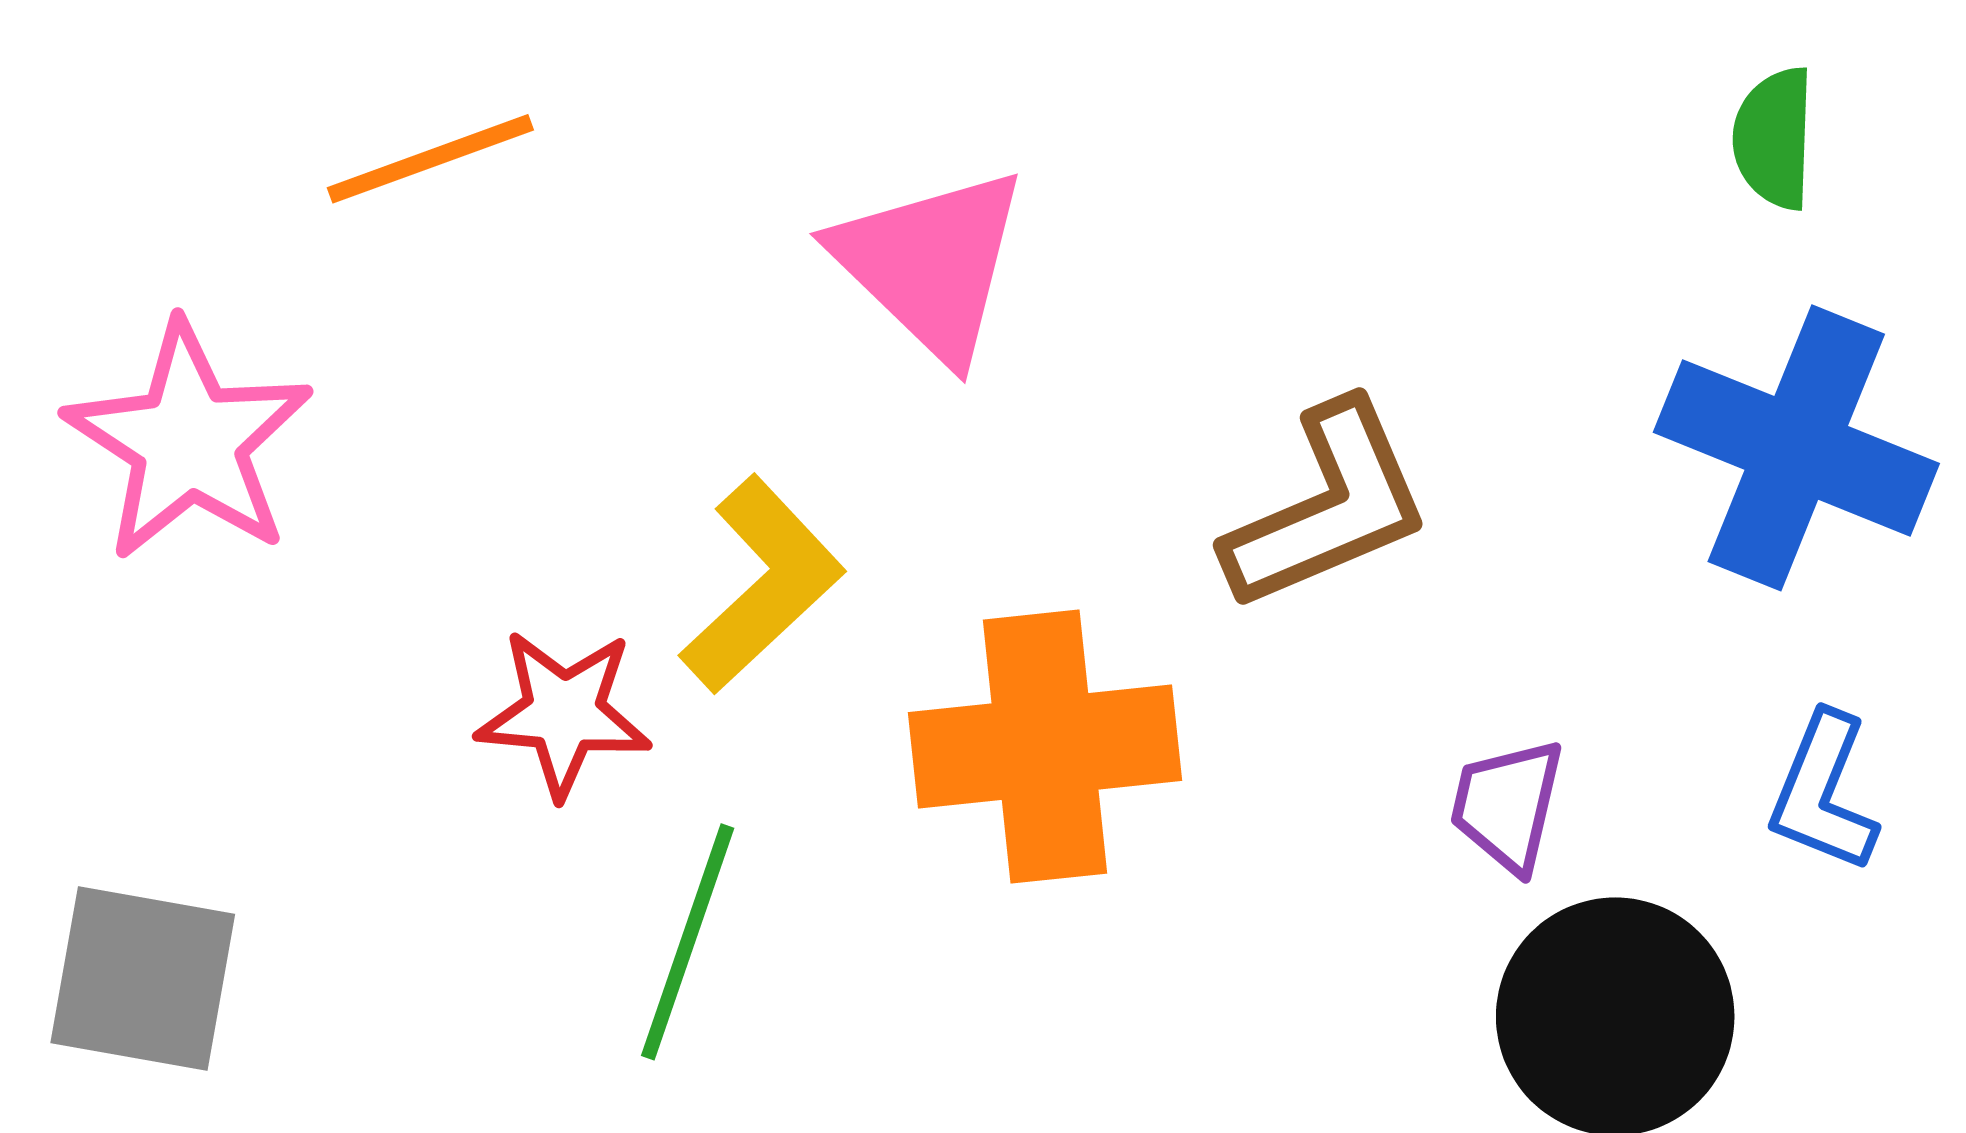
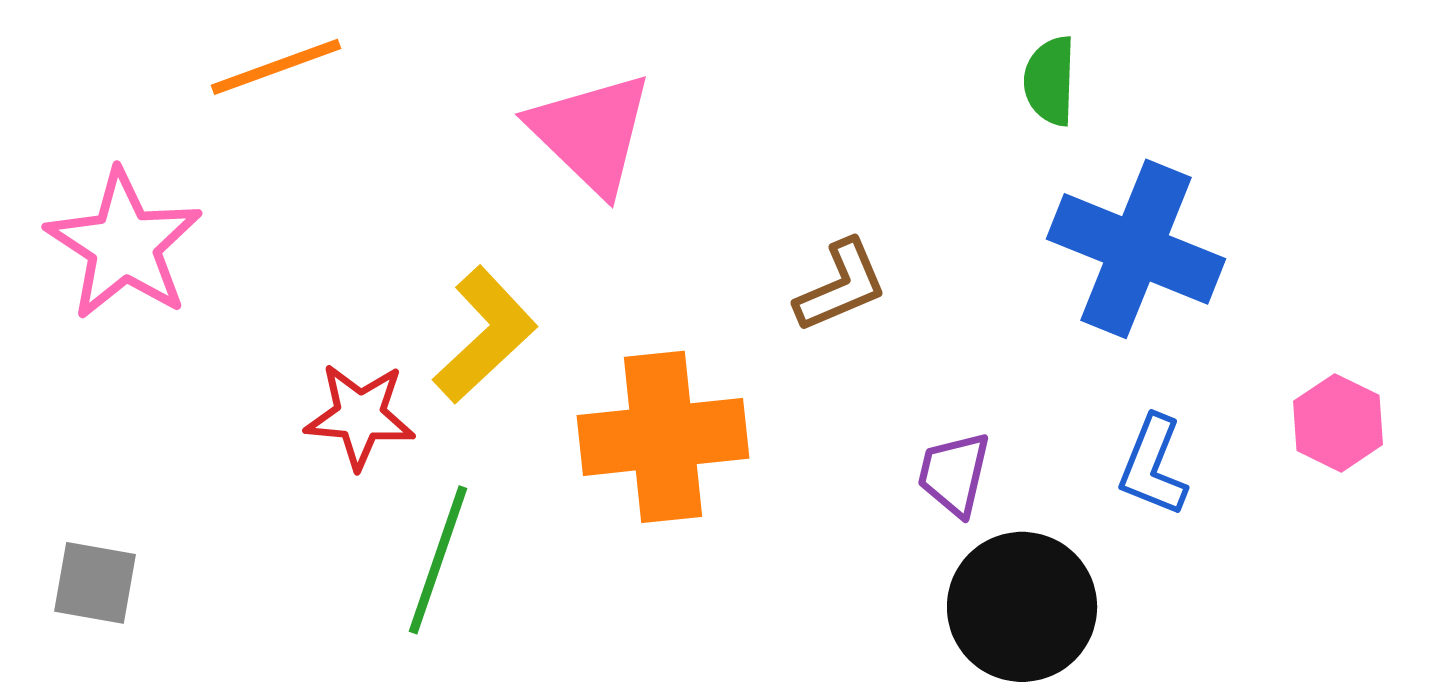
green semicircle: (1774, 138) -> (1050, 81), moved
brown L-shape: (1328, 507) -> (841, 286), size x0.7
gray square: (143, 978) -> (95, 583), size x0.7

